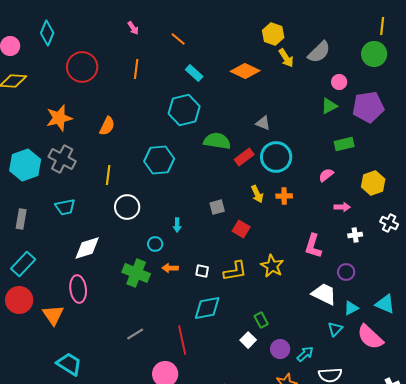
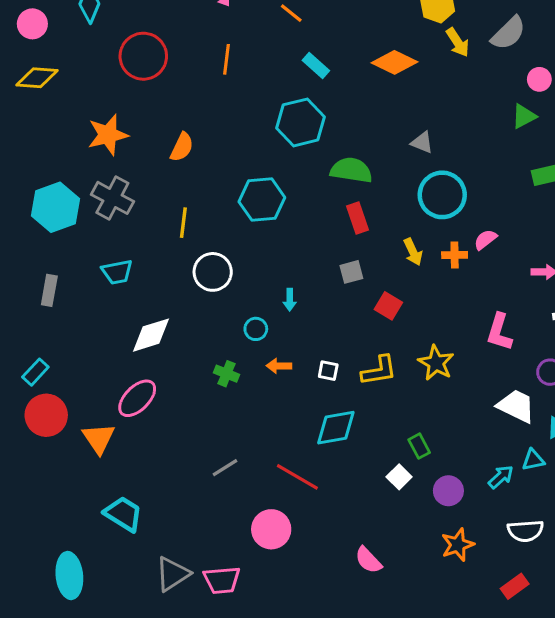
red rectangle: (244, 157) -> (357, 218), moved, turned -72
pink semicircle: (326, 175) -> (485, 240), moved
cyan rectangle: (23, 264) -> (35, 372), moved, size x0.7
green cross: (136, 273) -> (227, 374), size x0.6
pink ellipse: (78, 289) -> (137, 398), turned 52
cyan triangle: (335, 329) -> (533, 460), turned 35
red line: (182, 340) -> (297, 477), turned -48
cyan arrow: (305, 354) -> (501, 477), moved

